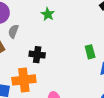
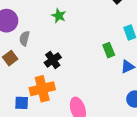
black cross: (37, 55) -> (53, 60), turned -35

